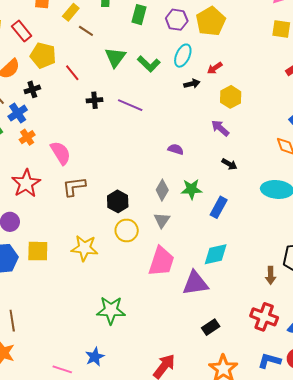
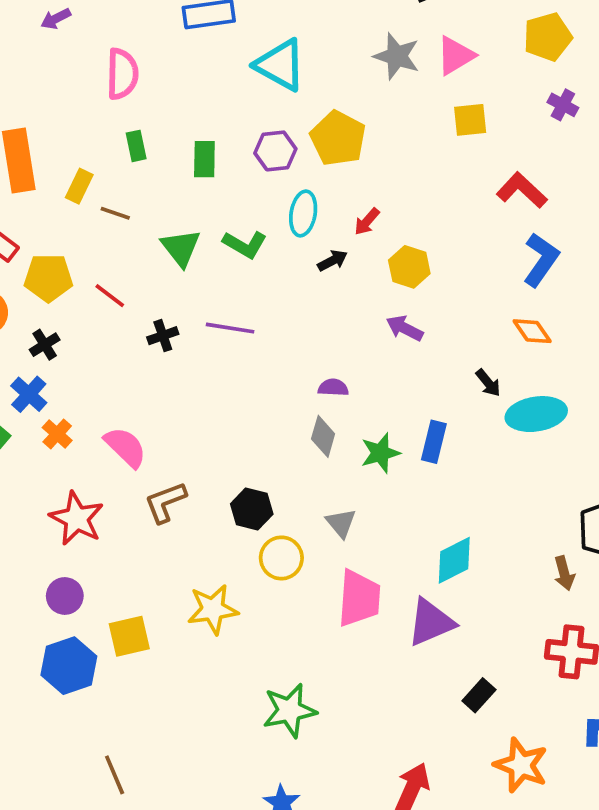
black arrow: (229, 164) -> (488, 383), moved, turned 35
gray diamond: (162, 190) -> (323, 436), moved
blue rectangle: (219, 207) -> (434, 442), moved

